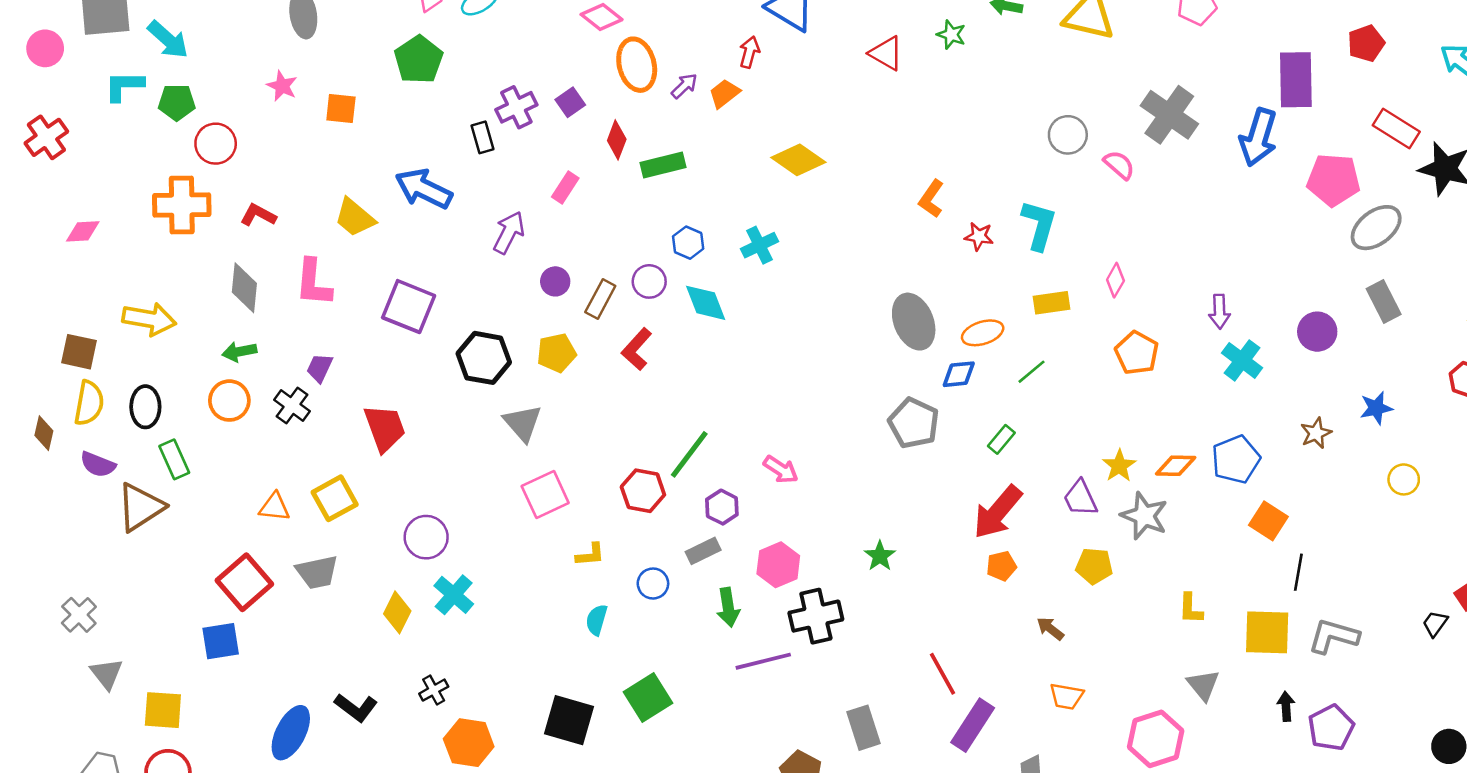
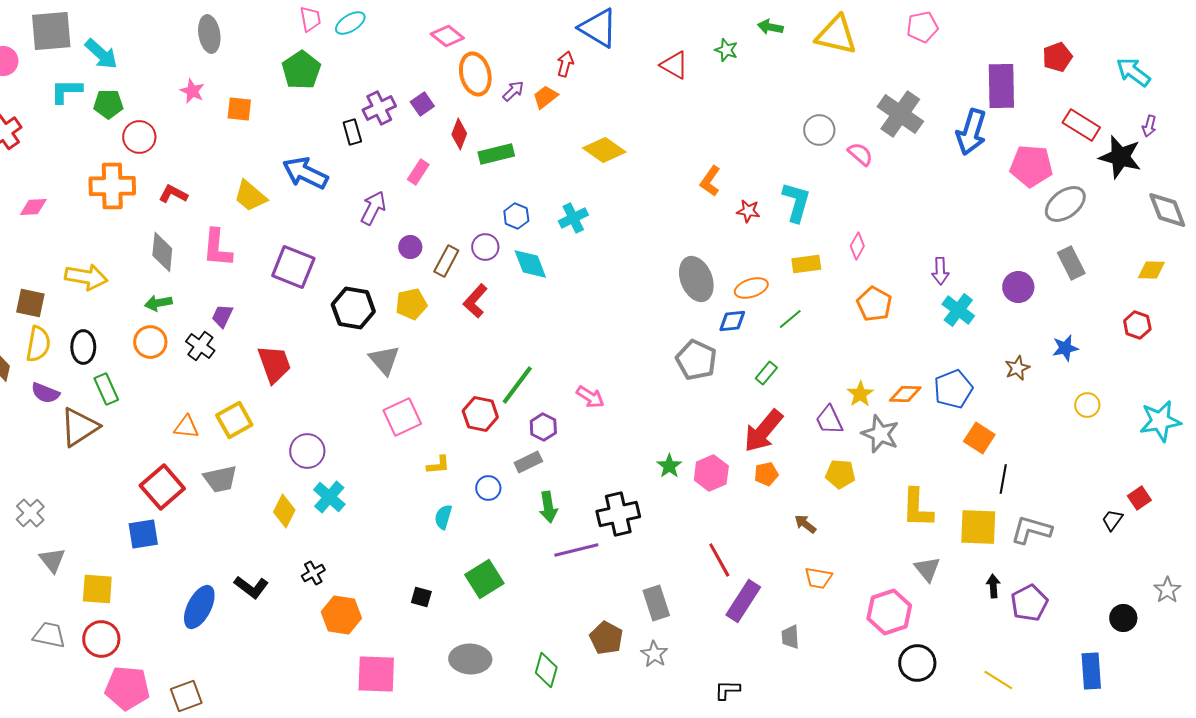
pink hexagon: (778, 565) -> (711, 473), moved
yellow L-shape: (1191, 609) -> (917, 508), size x1.6
black square: (569, 720) -> (421, 597), size x0.5

